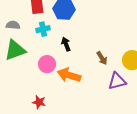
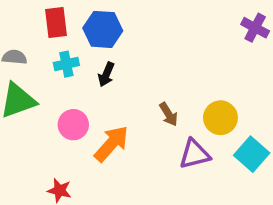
black arrow: (66, 44) -> (106, 74), moved, turned -136
orange arrow: (69, 75) -> (111, 144), turned 115

